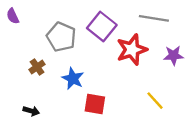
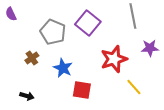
gray line: (154, 18) -> (133, 16), turned 70
red star: (132, 50) -> (114, 59), moved

